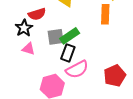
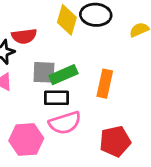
orange rectangle: (105, 14) -> (105, 84), moved
black rectangle: (68, 53) -> (57, 98), turned 60

